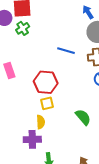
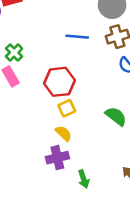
green cross: (23, 28) -> (14, 52), moved
yellow semicircle: (41, 122) -> (63, 133), turned -32

